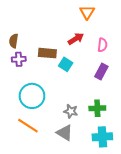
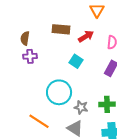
brown rectangle: (47, 53) -> (61, 29), moved
cyan circle: (32, 96) -> (59, 92), moved

